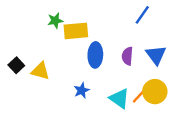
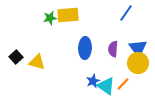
yellow rectangle: (76, 31) -> (68, 15), moved
blue star: (82, 90) -> (93, 81), moved
yellow circle: (155, 92) -> (138, 63), moved

